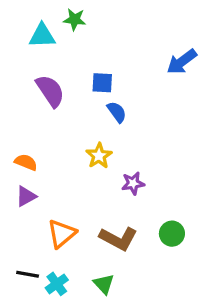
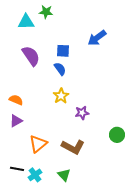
blue arrow: (182, 62) -> (97, 38), moved
blue semicircle: (117, 112) -> (60, 69), moved
green circle: (172, 234) -> (117, 135), moved

